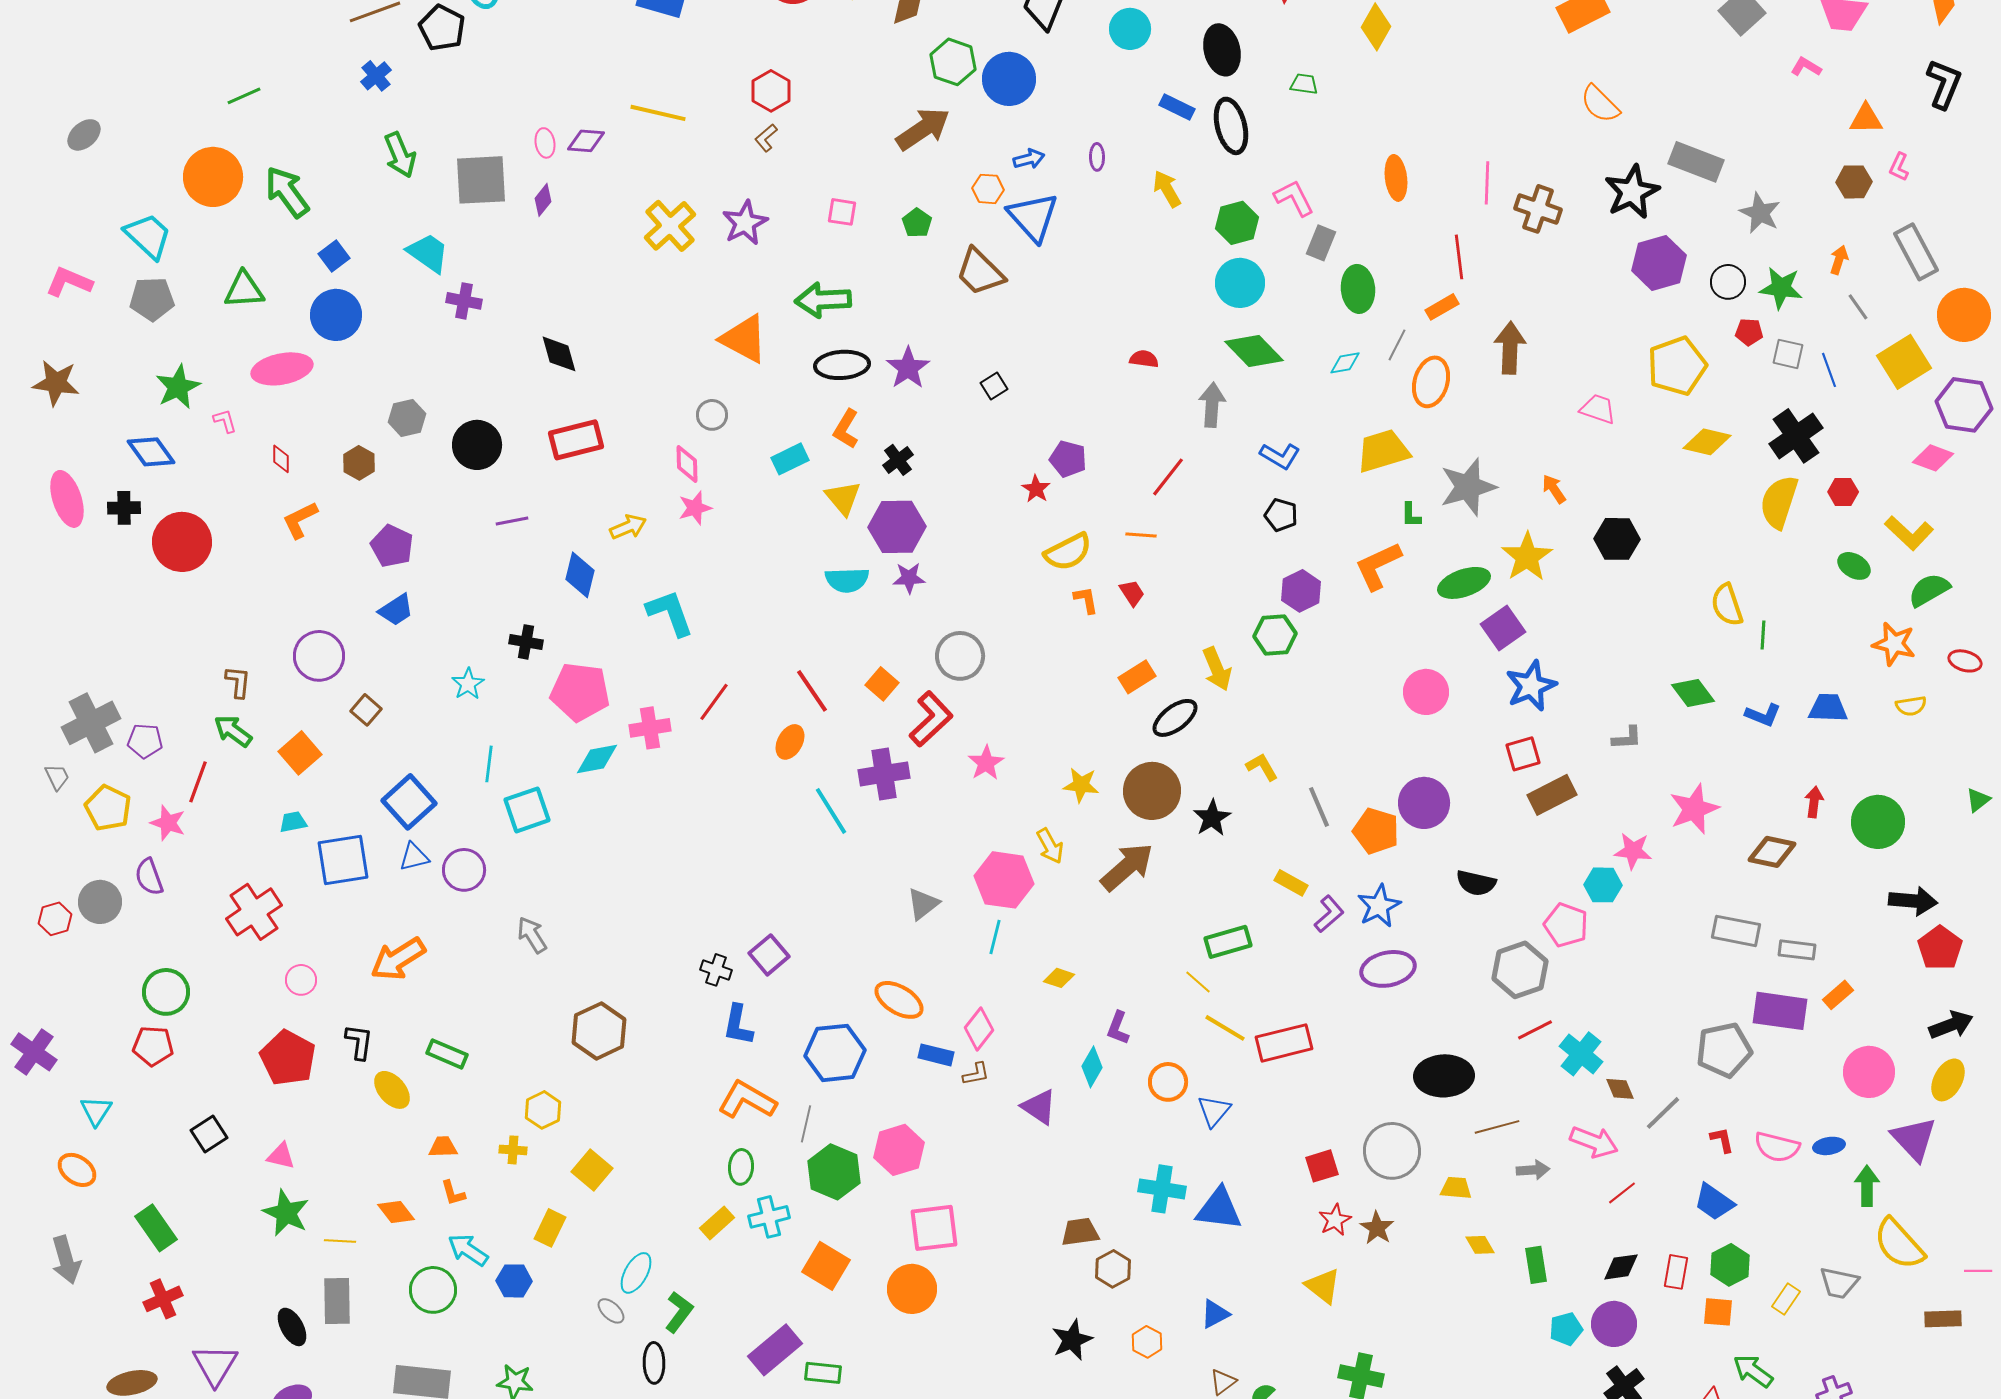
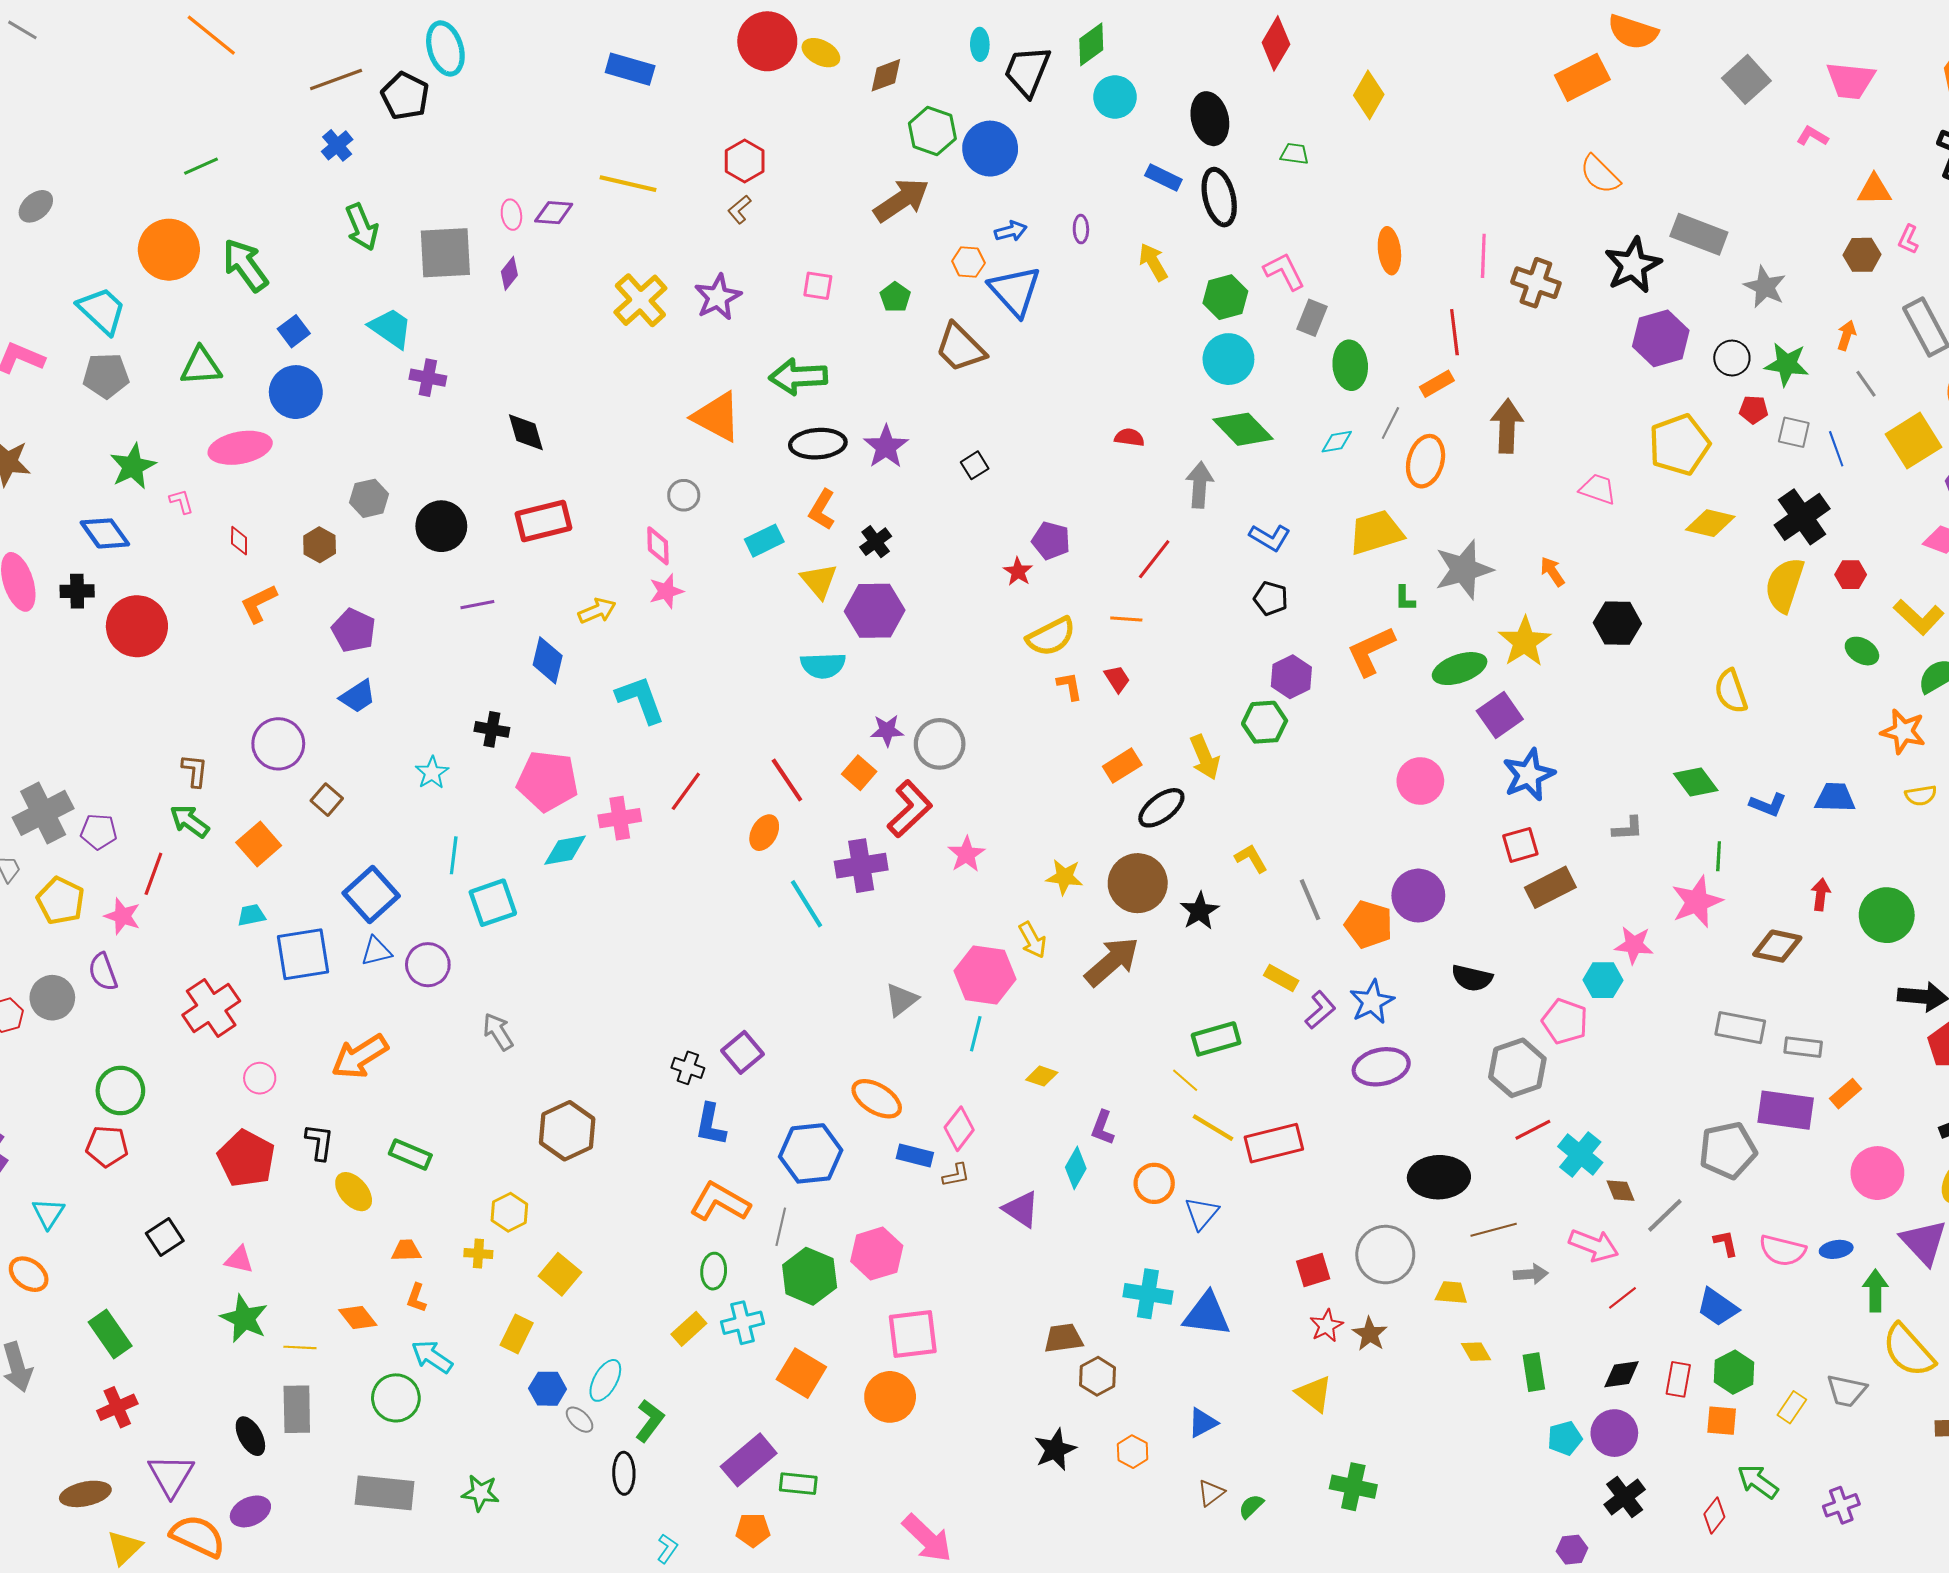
purple star: (909, 578) -> (887, 730), moved
green line: (1763, 635) -> (1719, 856), moved
orange L-shape: (453, 1193) -> (417, 1298), turned 36
blue hexagon: (514, 1281) -> (548, 1389), moved

